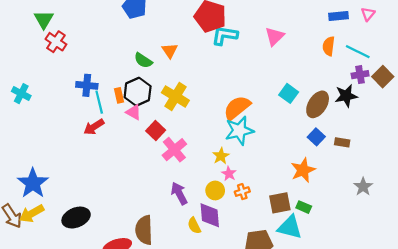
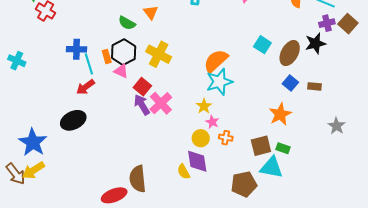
orange cross: (242, 192) -> (226, 138), turned 32
purple arrow: (179, 193) -> (142, 105), moved
black ellipse: (76, 218) -> (73, 120), moved

